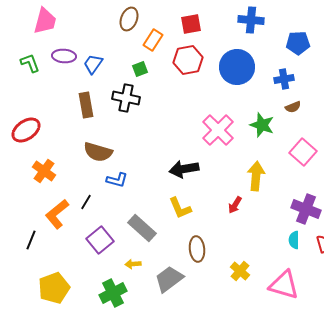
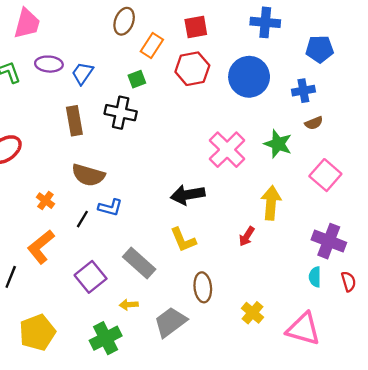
orange cross: (44, 171) -> (45, 201), moved, size x0.7
black line: (86, 202) -> (82, 219), moved

